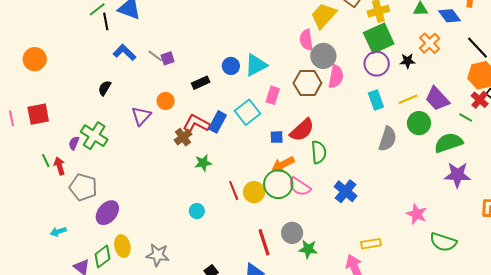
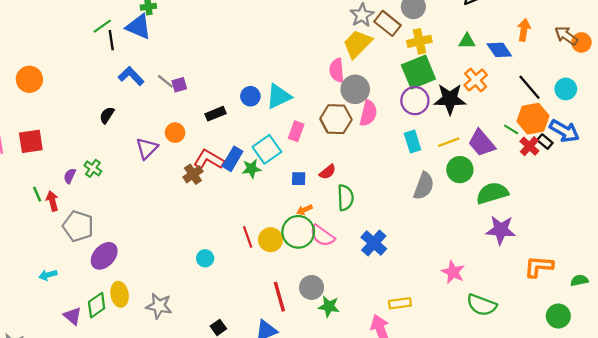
black star: (408, 61) -> (450, 99), size x1.8
green line: (466, 118) -> (511, 129), moved
red semicircle: (302, 130) -> (328, 172), size x0.6
green cross: (94, 136) -> (93, 168), size x0.6
green star: (203, 163) -> (251, 169), moved
orange arrow: (283, 164) -> (304, 210), size x0.6

